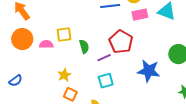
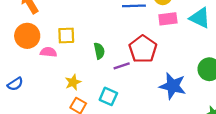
yellow square: (64, 35) -> (66, 35), moved
pink semicircle: (46, 44) -> (48, 52), moved
cyan square: (106, 81) -> (108, 96), moved, turned 35

